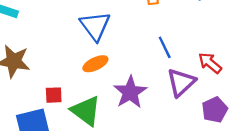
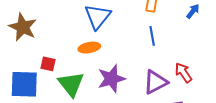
blue line: (165, 47) -> (152, 36), moved

